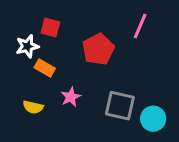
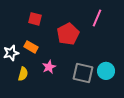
white star: (27, 46) -> (11, 53), moved
yellow semicircle: (33, 107) -> (23, 74), turned -88
cyan circle: (153, 119) -> (106, 71), moved

